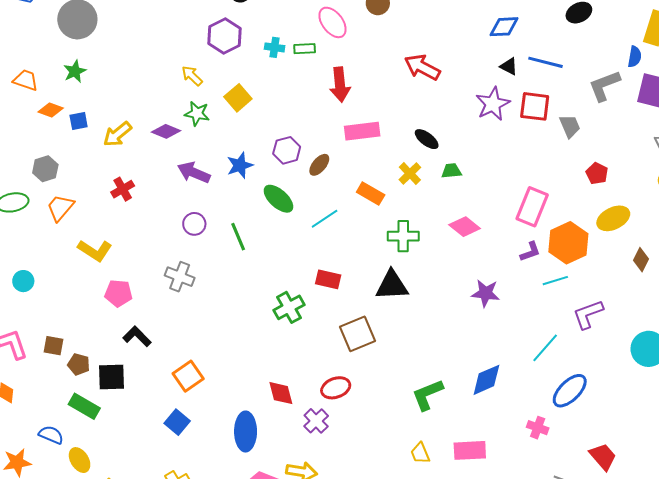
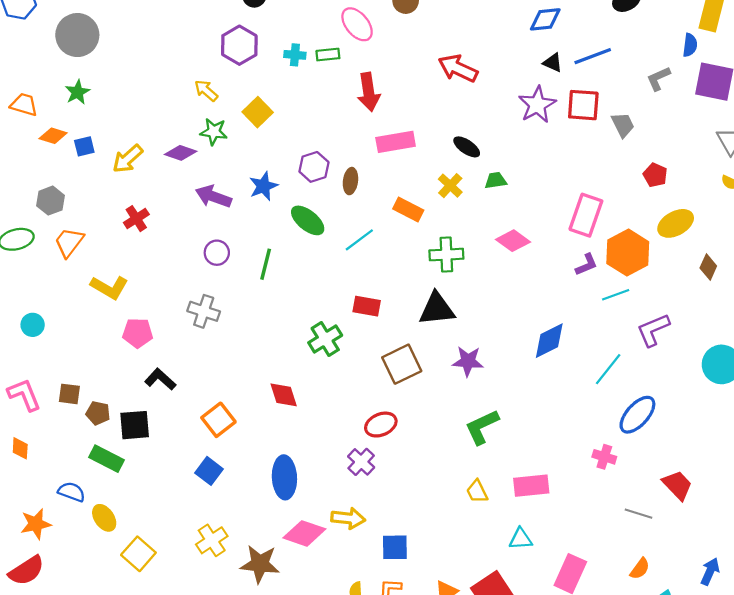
blue line: (545, 62) -> (593, 56), turned -32
gray L-shape: (604, 86) -> (658, 78), size x0.7
brown ellipse: (319, 165) -> (350, 181), turned -30
green line: (238, 237) -> (266, 264), turned 40
purple star: (486, 293) -> (468, 361), moved
blue diamond: (486, 380) -> (549, 341), moved
red diamond: (281, 393) -> (284, 395), moved

